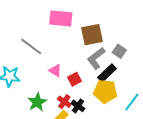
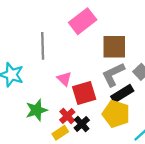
pink rectangle: (61, 18) -> (83, 21), turned -55
gray line: (31, 46) -> (43, 46), turned 40
red square: (75, 79) -> (84, 93), size x1.5

